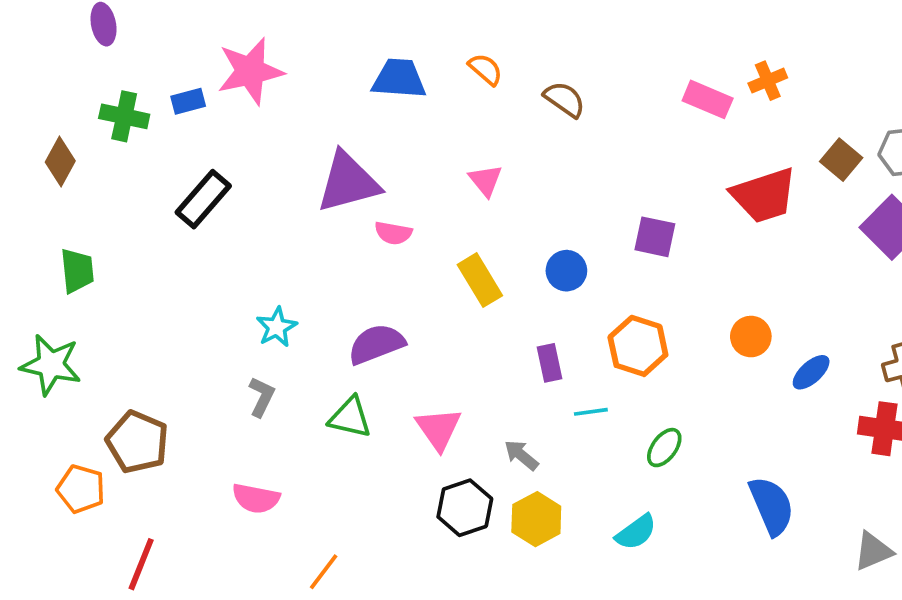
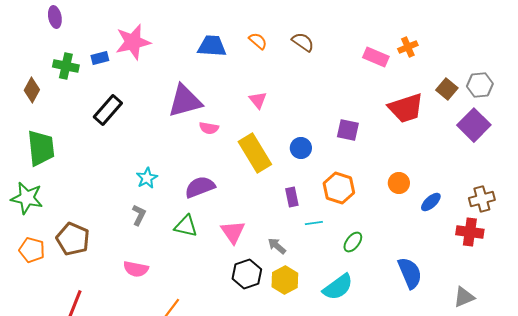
brown semicircle: (565, 99) -> (303, 42), moved
green trapezoid: (77, 271) -> (41, 148), size x1.5
yellow rectangle: (480, 280) -> (255, 153), size x1.4
orange pentagon: (81, 489) -> (32, 250), moved
cyan semicircle: (636, 532) -> (338, 287), size x1.4

